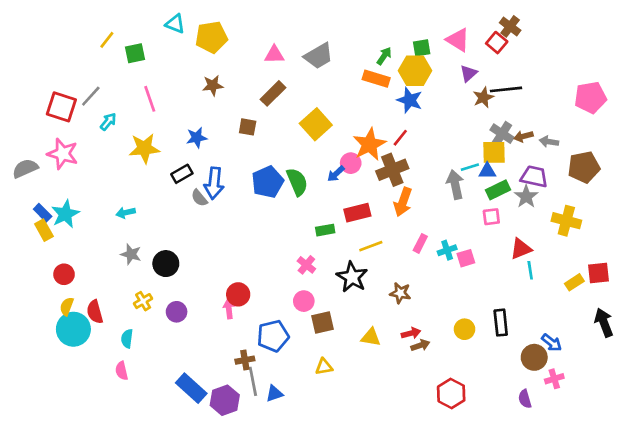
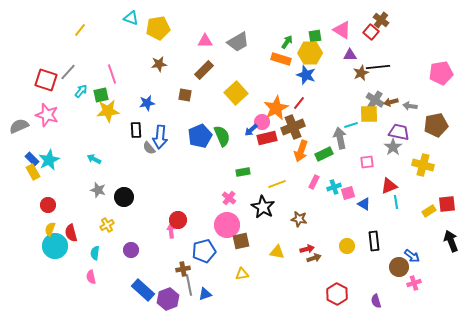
green square: (135, 53) -> (101, 95), moved
purple triangle: (469, 73) -> (350, 55), turned 40
blue triangle: (487, 171) -> (364, 204), moved, turned 32
black rectangle: (182, 174) -> (136, 130), turned -63
green rectangle: (498, 190) -> (324, 154), moved
cyan arrow: (126, 213) -> (94, 159), turned 40
red rectangle: (357, 213) -> (267, 138), moved
pink circle: (304, 301) -> (227, 225), size x1.6
purple circle: (177, 312) -> (131, 250), moved
purple semicircle: (525, 399) -> (376, 301), moved

